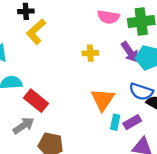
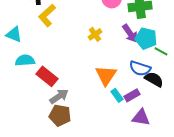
yellow cross: (90, 53) -> (95, 34), turned -32
cyan rectangle: (115, 122) -> (117, 95), turned -48
gray arrow: (24, 126) -> (59, 96), moved

